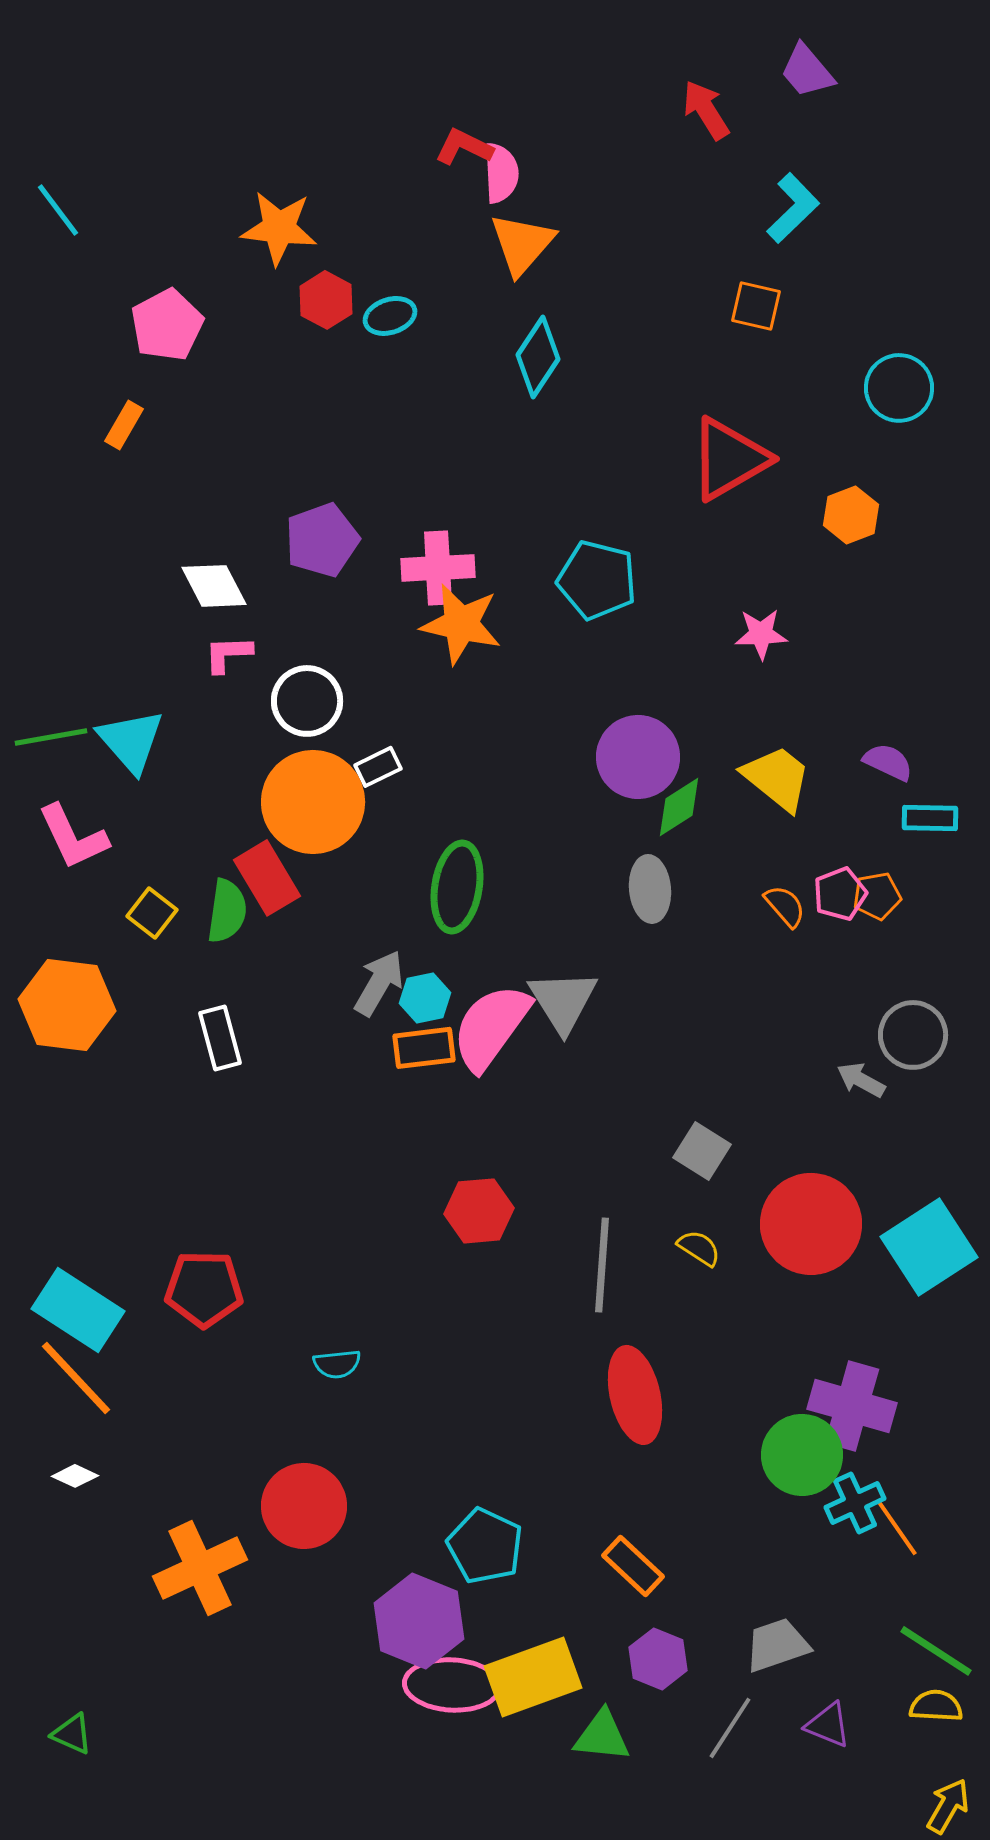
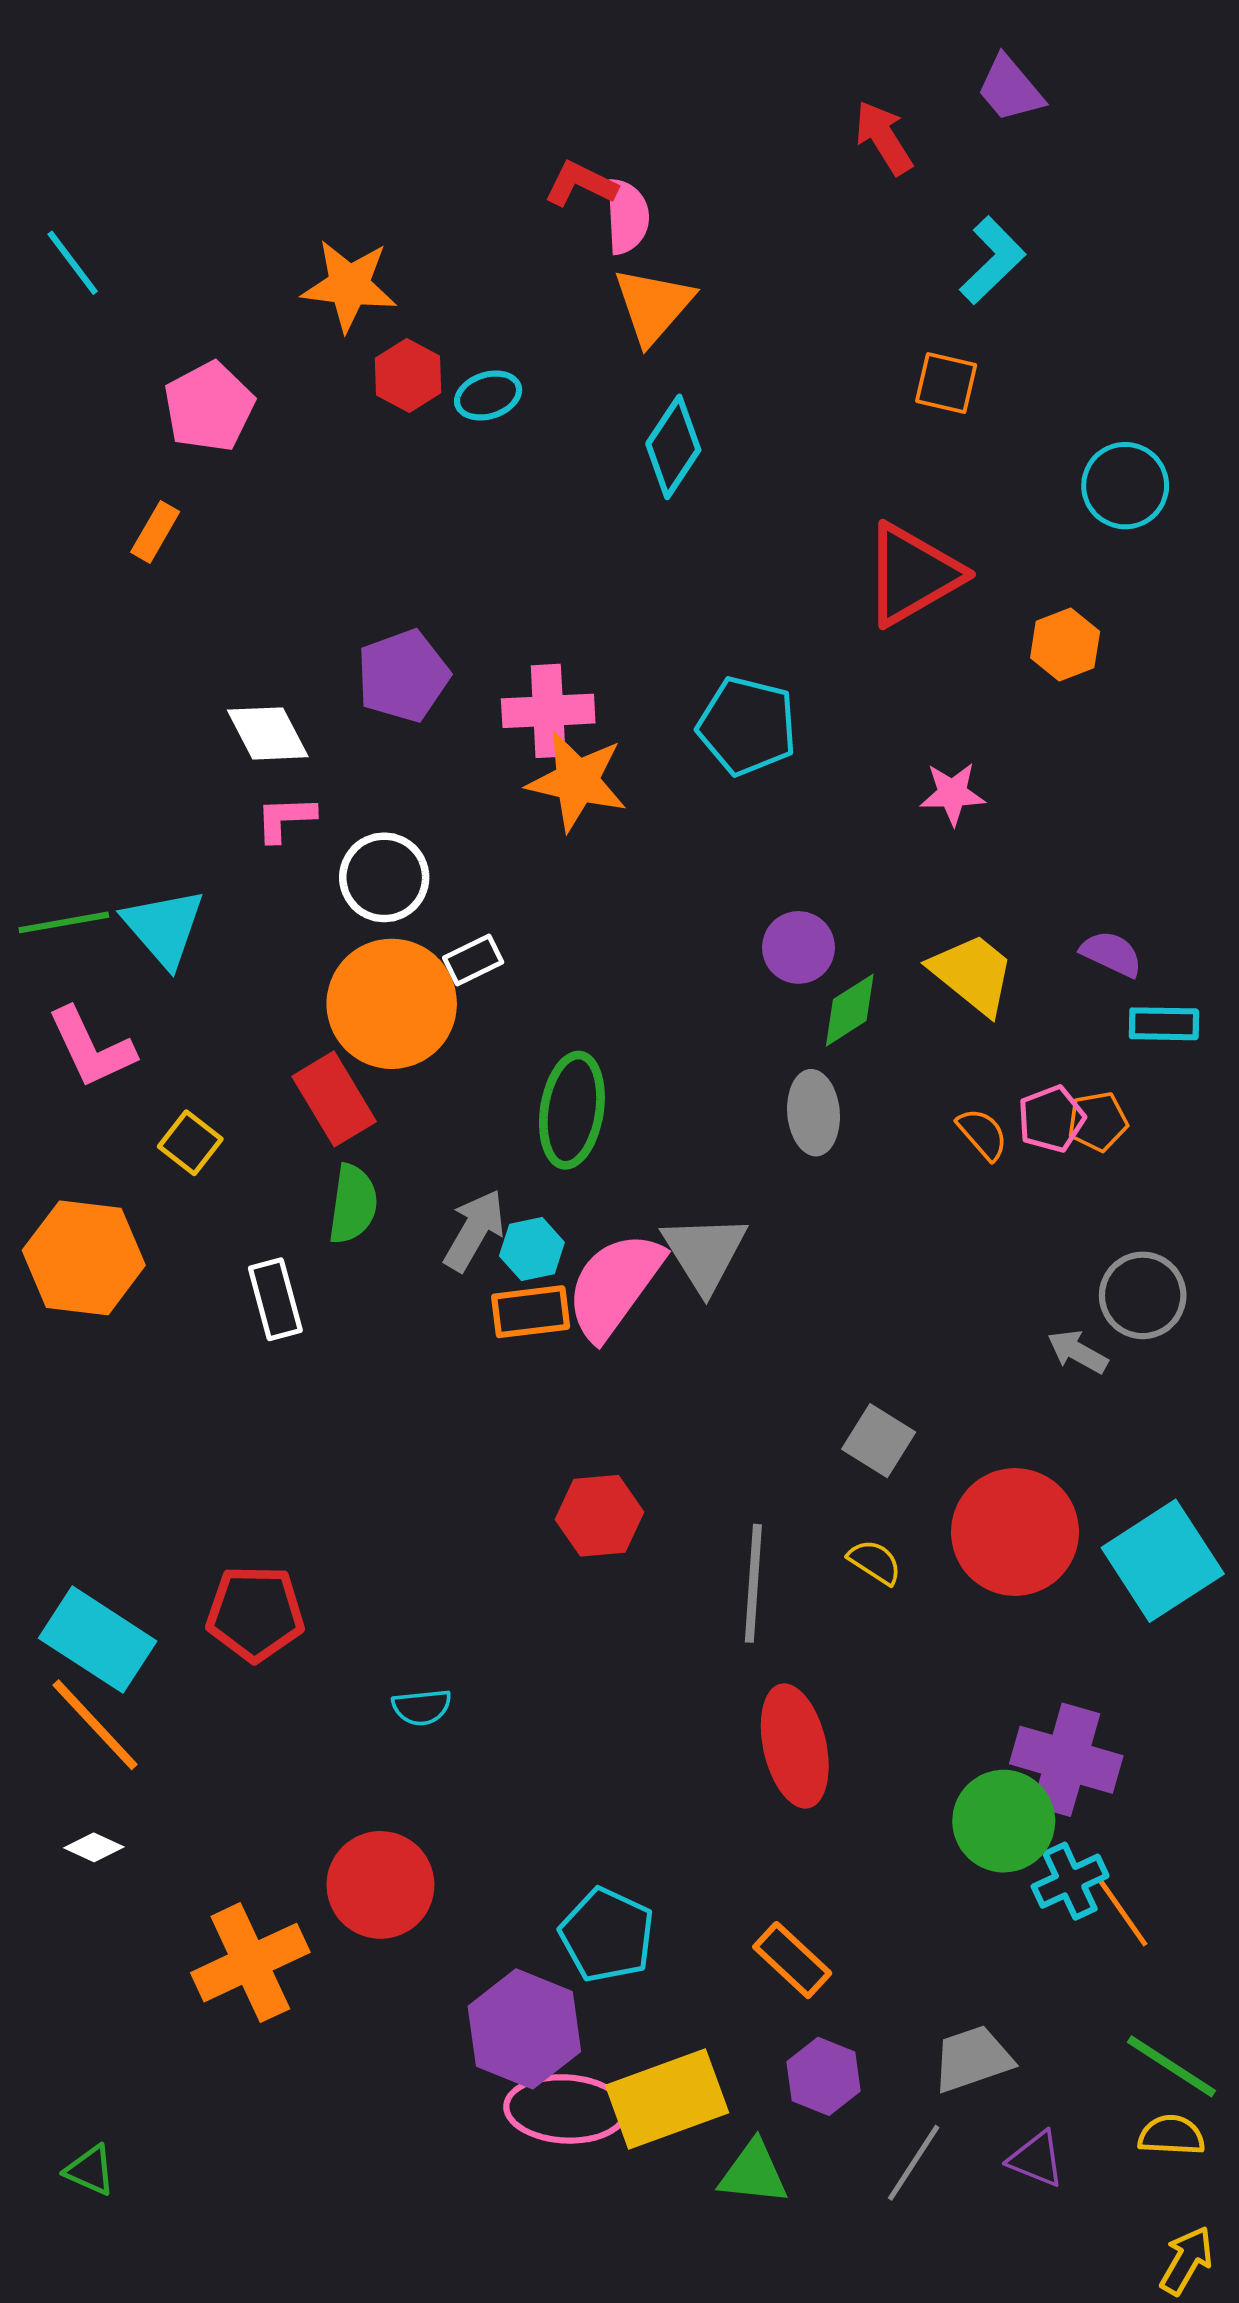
purple circle: (638, 757) -> (798, 947), size x0.7
green semicircle: (227, 911) -> (353, 1204), moved

